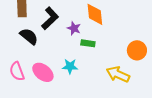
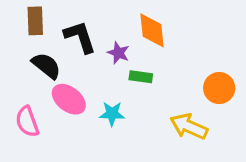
black L-shape: (50, 18) -> (80, 37), turned -65
pink ellipse: (43, 72) -> (69, 99), moved

